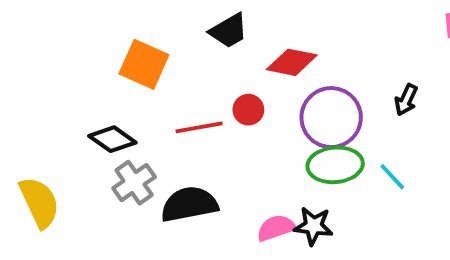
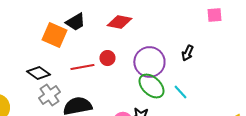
black trapezoid: (229, 31) -> (75, 22), moved
red diamond: (292, 62) -> (119, 22), moved
green ellipse: (335, 165) -> (151, 86), turned 48

